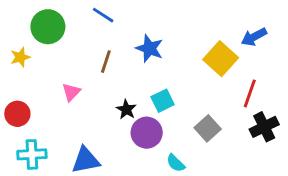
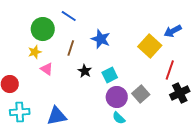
green circle: (48, 27) -> (43, 29), moved
yellow star: (20, 57) -> (35, 52), moved
pink triangle: (71, 92) -> (47, 69), turned -40
black star: (126, 109) -> (85, 71), moved
purple circle: (147, 133) -> (117, 97), moved

